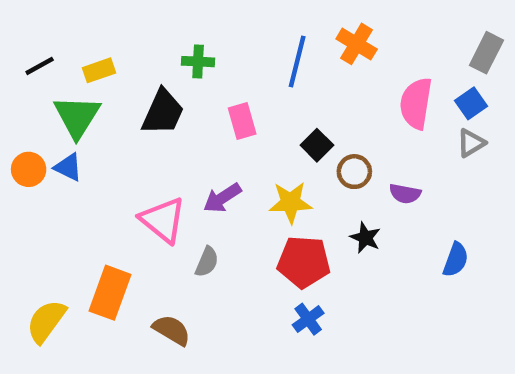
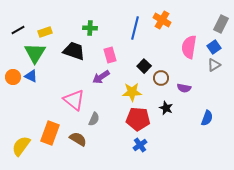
black trapezoid: (163, 112) -> (74, 51), turned -95
purple arrow: (222, 198) -> (101, 77), moved
brown semicircle: (172, 330) -> (78, 139), moved

